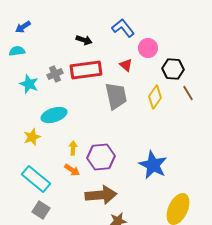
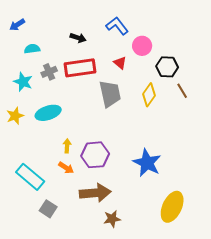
cyan semicircle: (17, 51) -> (32, 49), moved
yellow star: (32, 137) -> (15, 116), moved
gray square: (41, 210) -> (48, 209), moved

